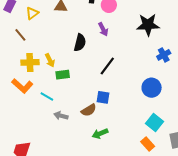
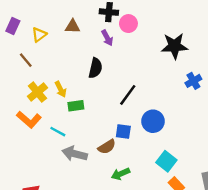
purple arrow: (103, 29) -> (107, 38), moved
yellow cross: (30, 62) -> (37, 92), turned -36
blue circle: (152, 88) -> (153, 121), moved
gray arrow: (61, 116) -> (75, 154), size x1.5
cyan square: (154, 123) -> (166, 161), moved

